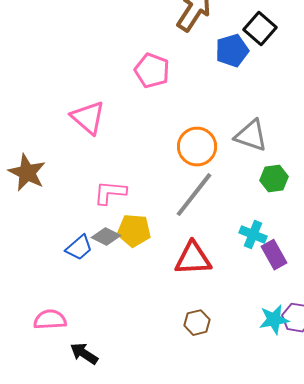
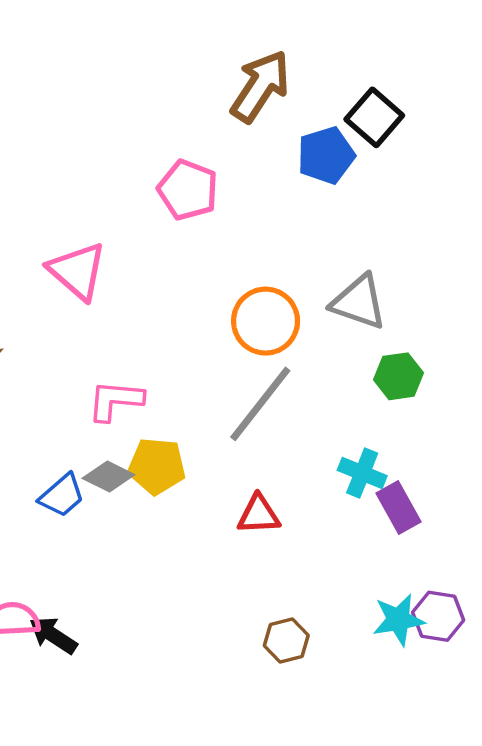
red triangle: (193, 259) -> (259, 514), size x0.7
brown hexagon: (197, 323) -> (286, 640), moved
black arrow: (84, 354) -> (53, 635), moved

